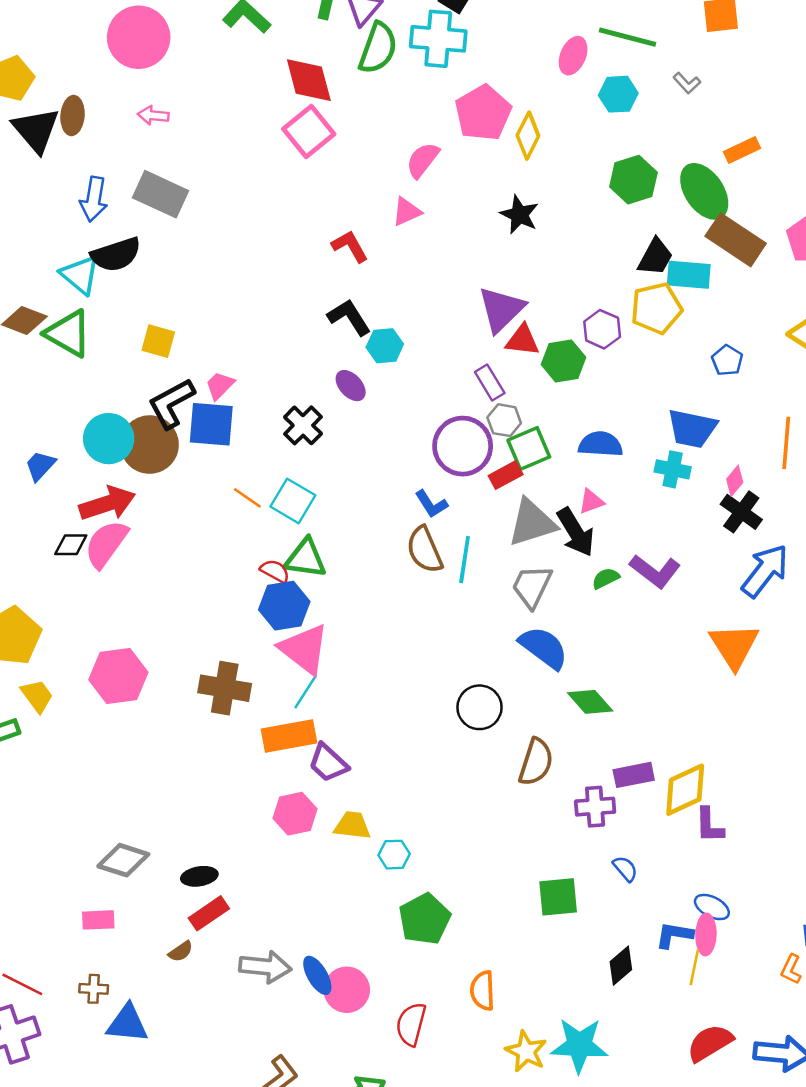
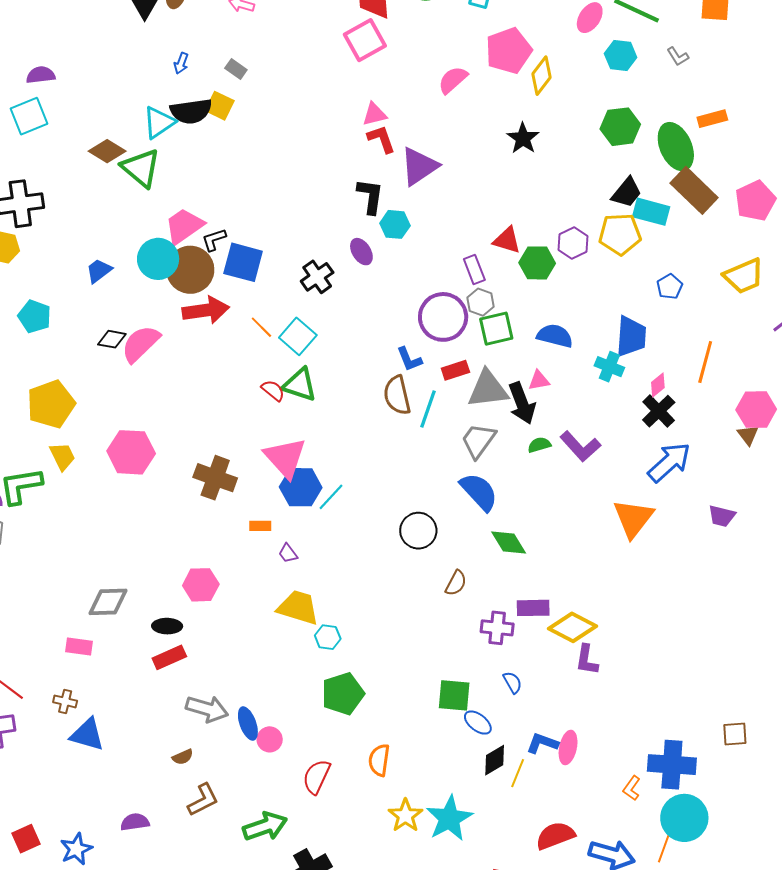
gray rectangle: (161, 194) -> (236, 69), size x0.5
blue arrow: (94, 199) -> (181, 63), size x0.6
pink triangle: (407, 212) -> (374, 114), moved
cyan triangle: (80, 275) -> (159, 122), turned 36
purple triangle: (501, 309) -> (419, 166), moved
black L-shape: (349, 317) -> (370, 196), turned 30
yellow square: (158, 341) -> (220, 106), moved
pink trapezoid: (220, 385) -> (184, 226), moved, size x1.6
black L-shape: (171, 403) -> (214, 240), size x0.6
blue trapezoid: (692, 428) -> (631, 336), turned -108
red rectangle: (506, 475) -> (455, 370), moved
red arrow: (107, 503) -> (206, 310), moved
blue hexagon: (284, 606) -> (301, 487), moved
cyan line: (306, 692) -> (331, 497), moved
orange rectangle: (289, 736) -> (260, 526), size x0.5
brown semicircle: (536, 762) -> (456, 583), size x0.7
purple trapezoid: (328, 763) -> (288, 553), size x0.6
yellow diamond: (685, 790) -> (573, 627), turned 42
pink hexagon: (295, 814) -> (201, 585), moved
yellow trapezoid: (352, 825) -> (298, 607), size x1.4
gray diamond: (123, 860) -> (108, 602), turned -30
blue ellipse: (712, 907) -> (478, 723), moved
brown semicircle: (181, 951) -> (183, 757), moved
yellow line: (694, 967) -> (518, 773), moved
pink circle: (347, 990) -> (270, 739), size x0.7
cyan star: (579, 1045) -> (449, 818), turned 30

